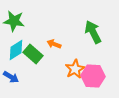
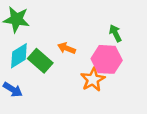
green arrow: (93, 32) -> (115, 33), size x0.6
pink hexagon: (93, 76) -> (107, 59), moved

